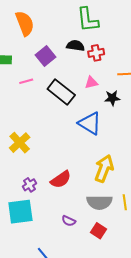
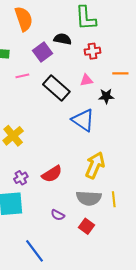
black semicircle: (76, 46) -> (63, 39), moved

